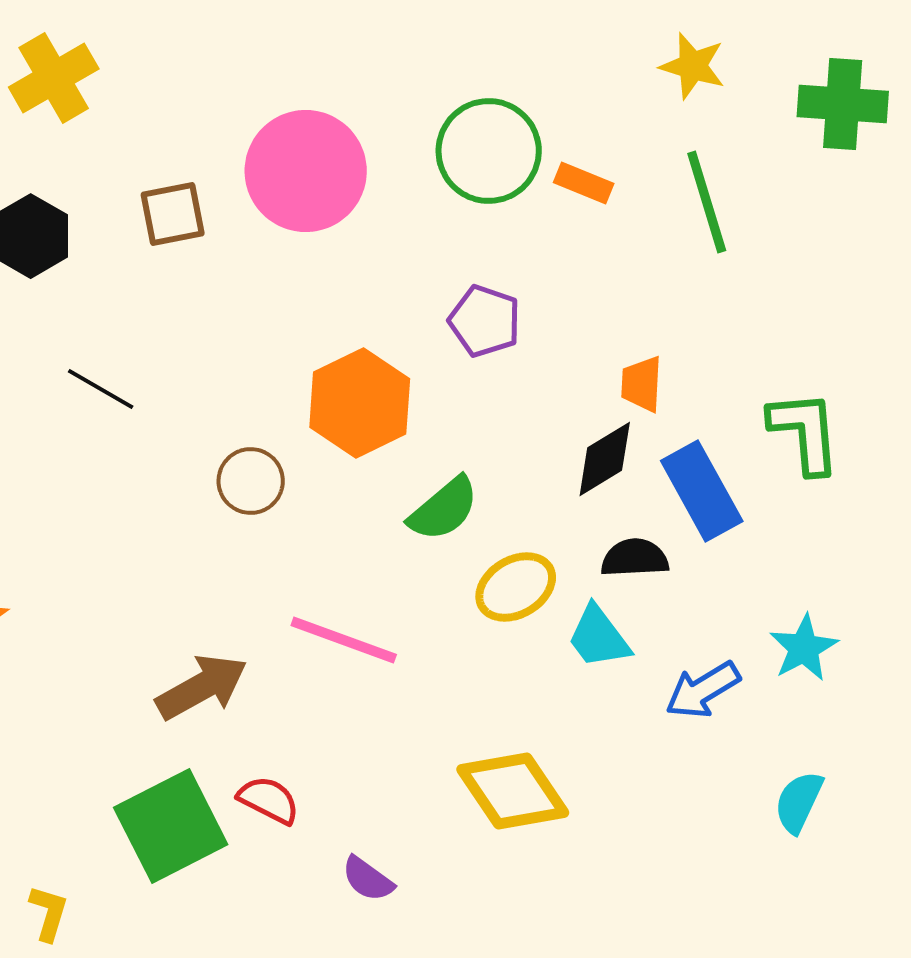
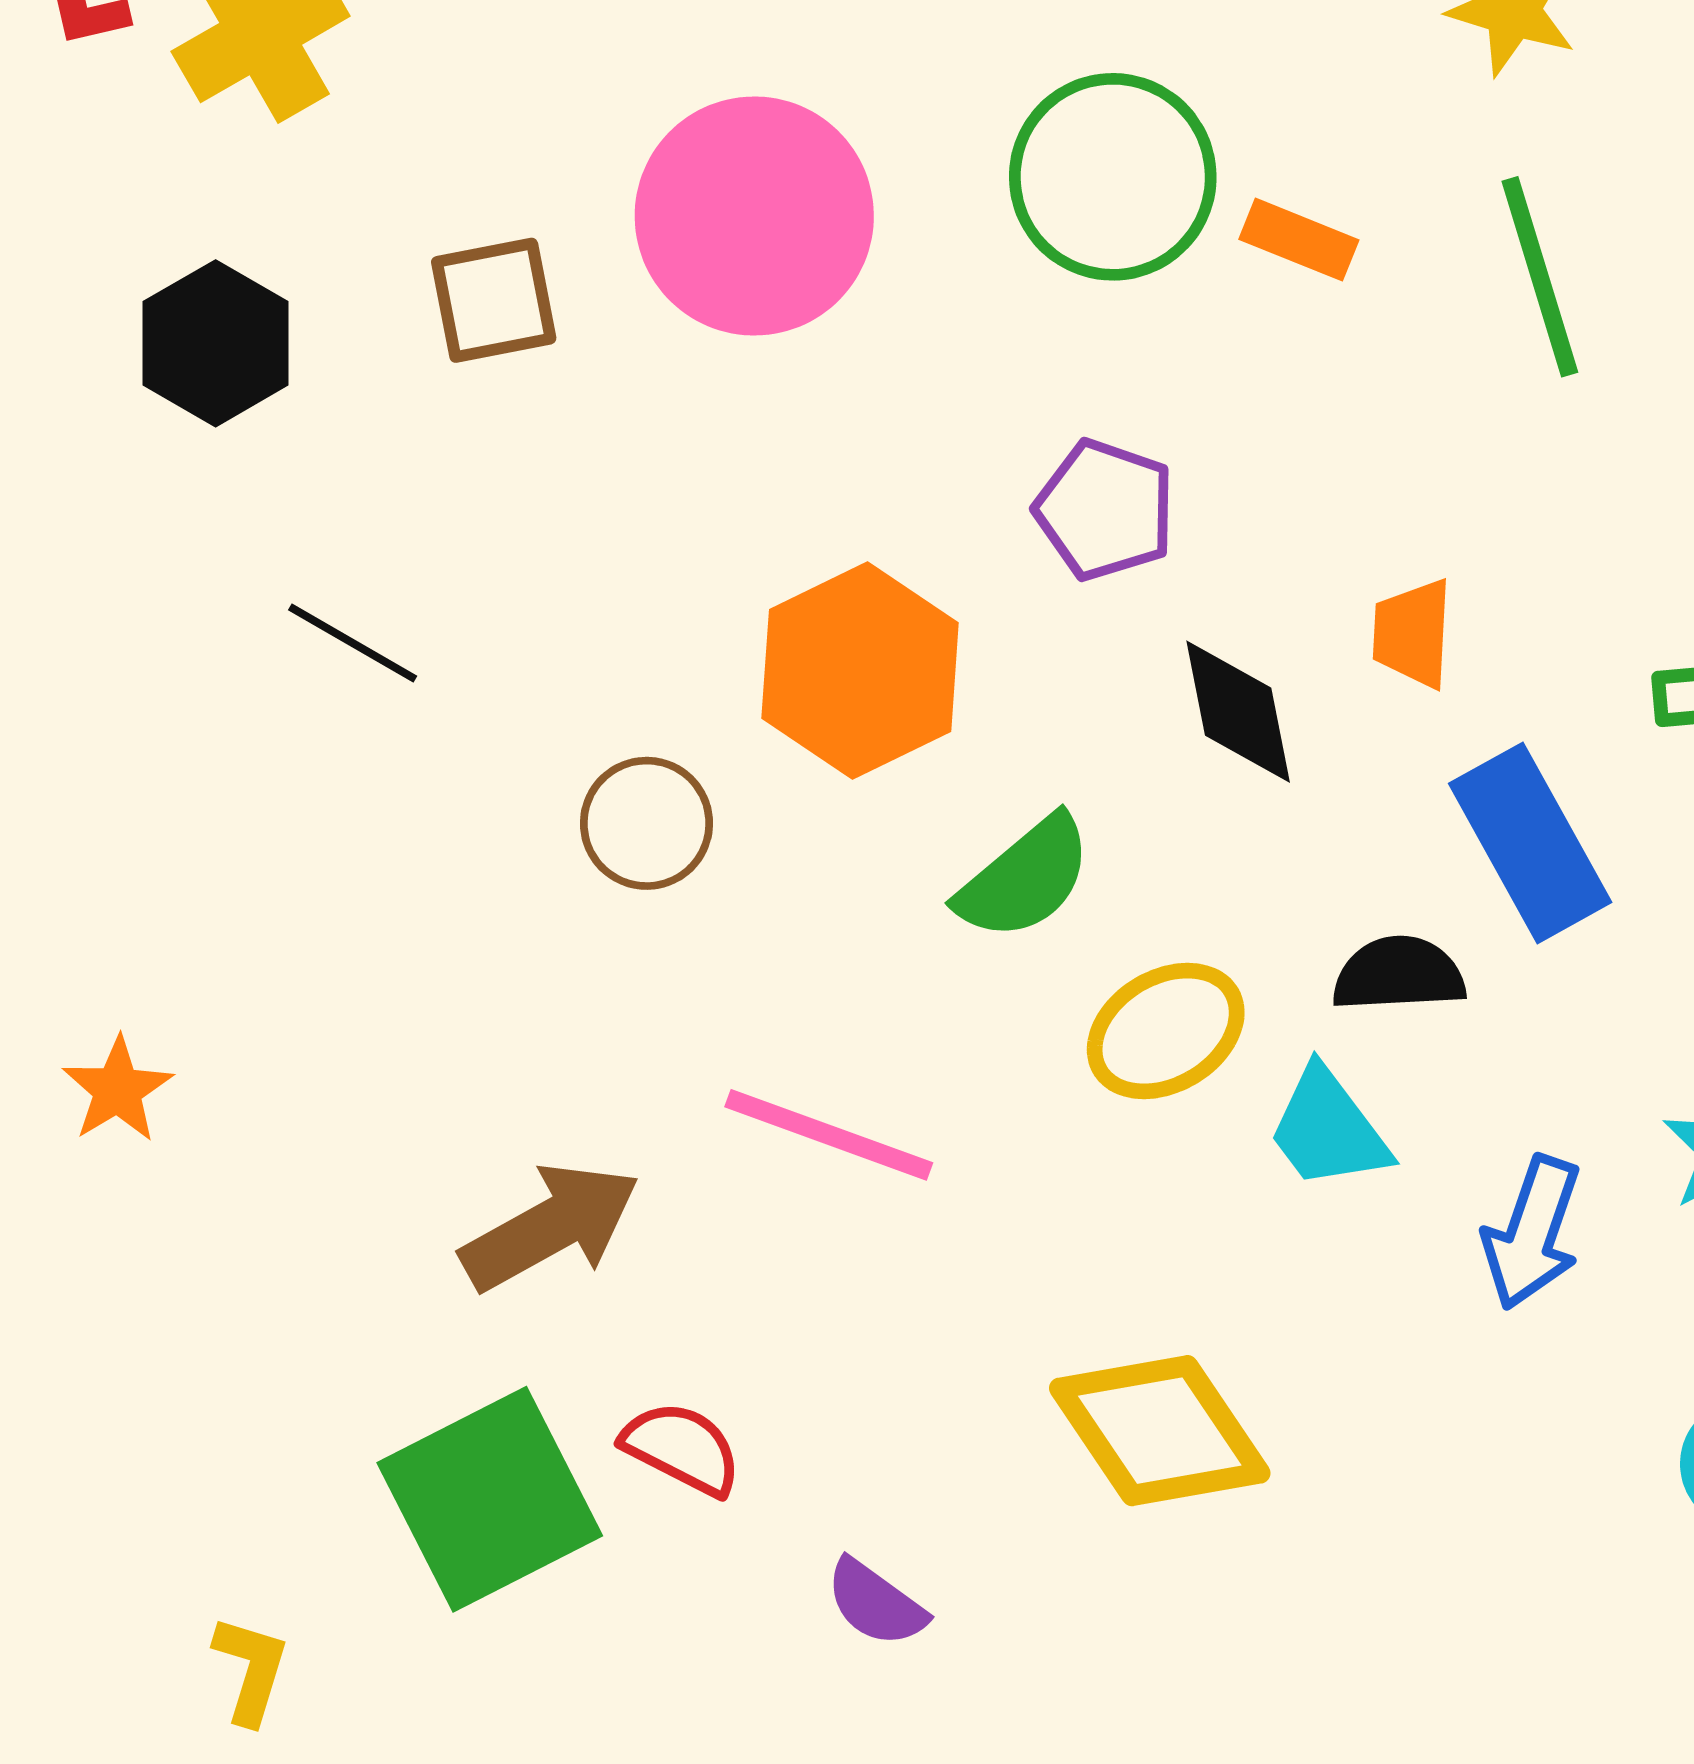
black diamond: (605, 459) -> (1238, 712), moved, turned -70
blue arrow: (703, 690) -> (1532, 1233), turned -40

